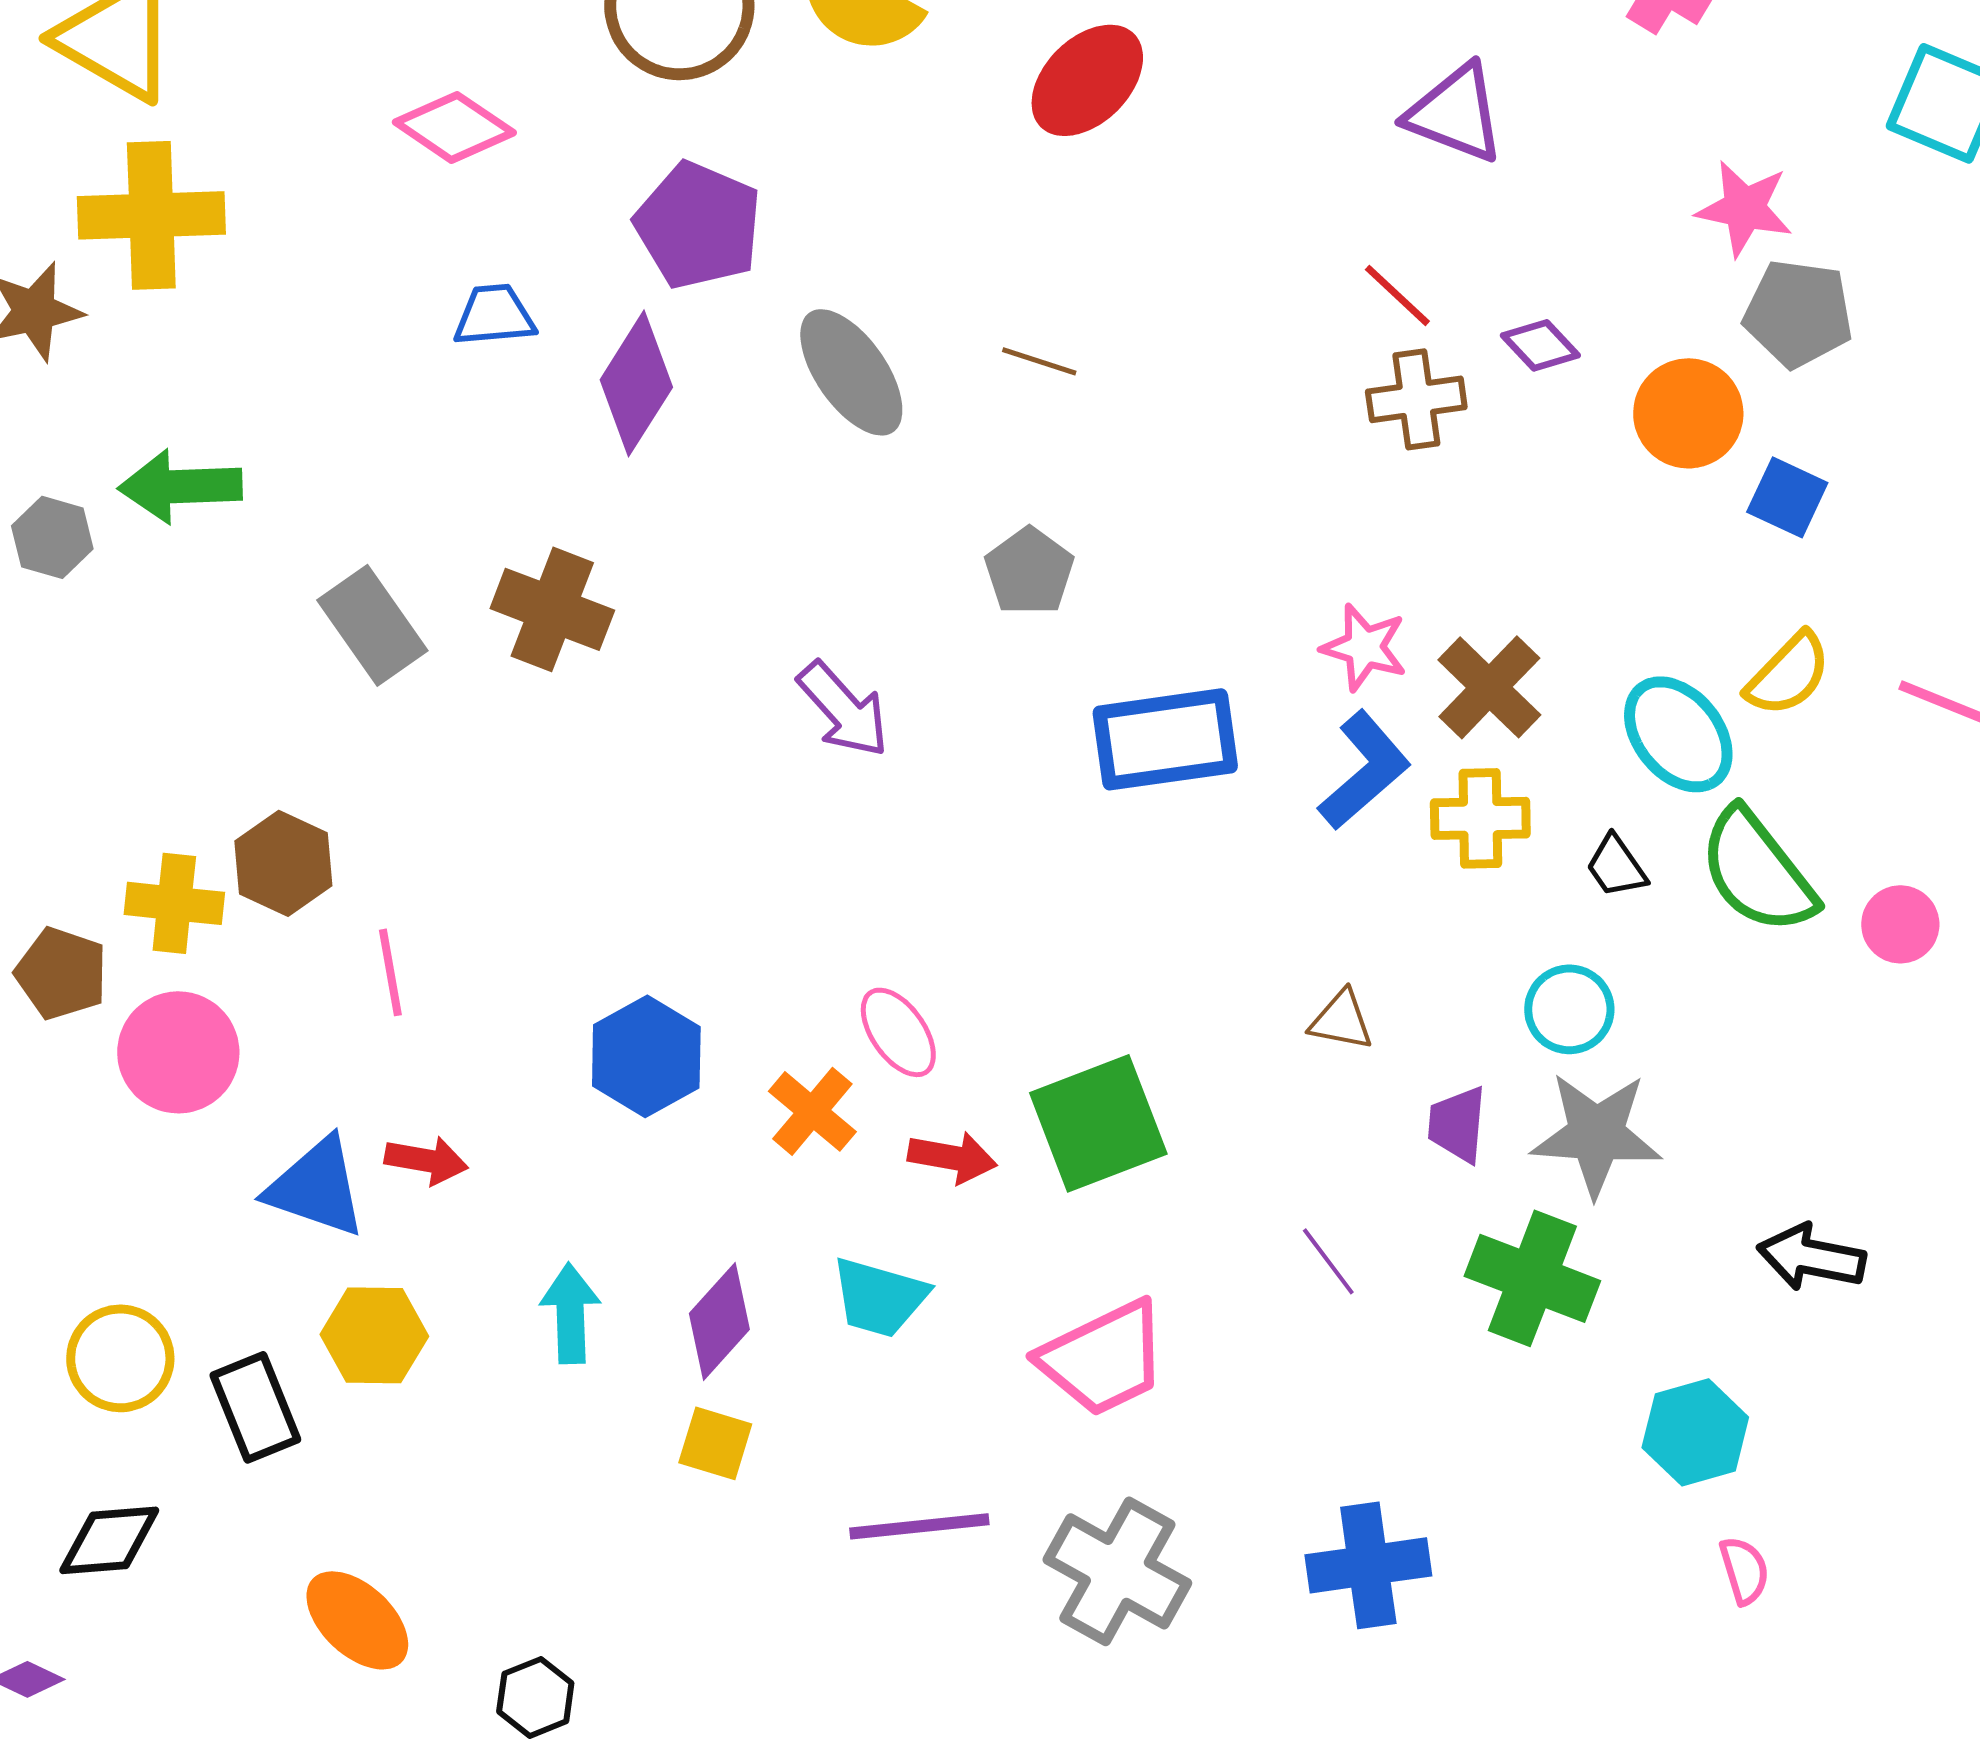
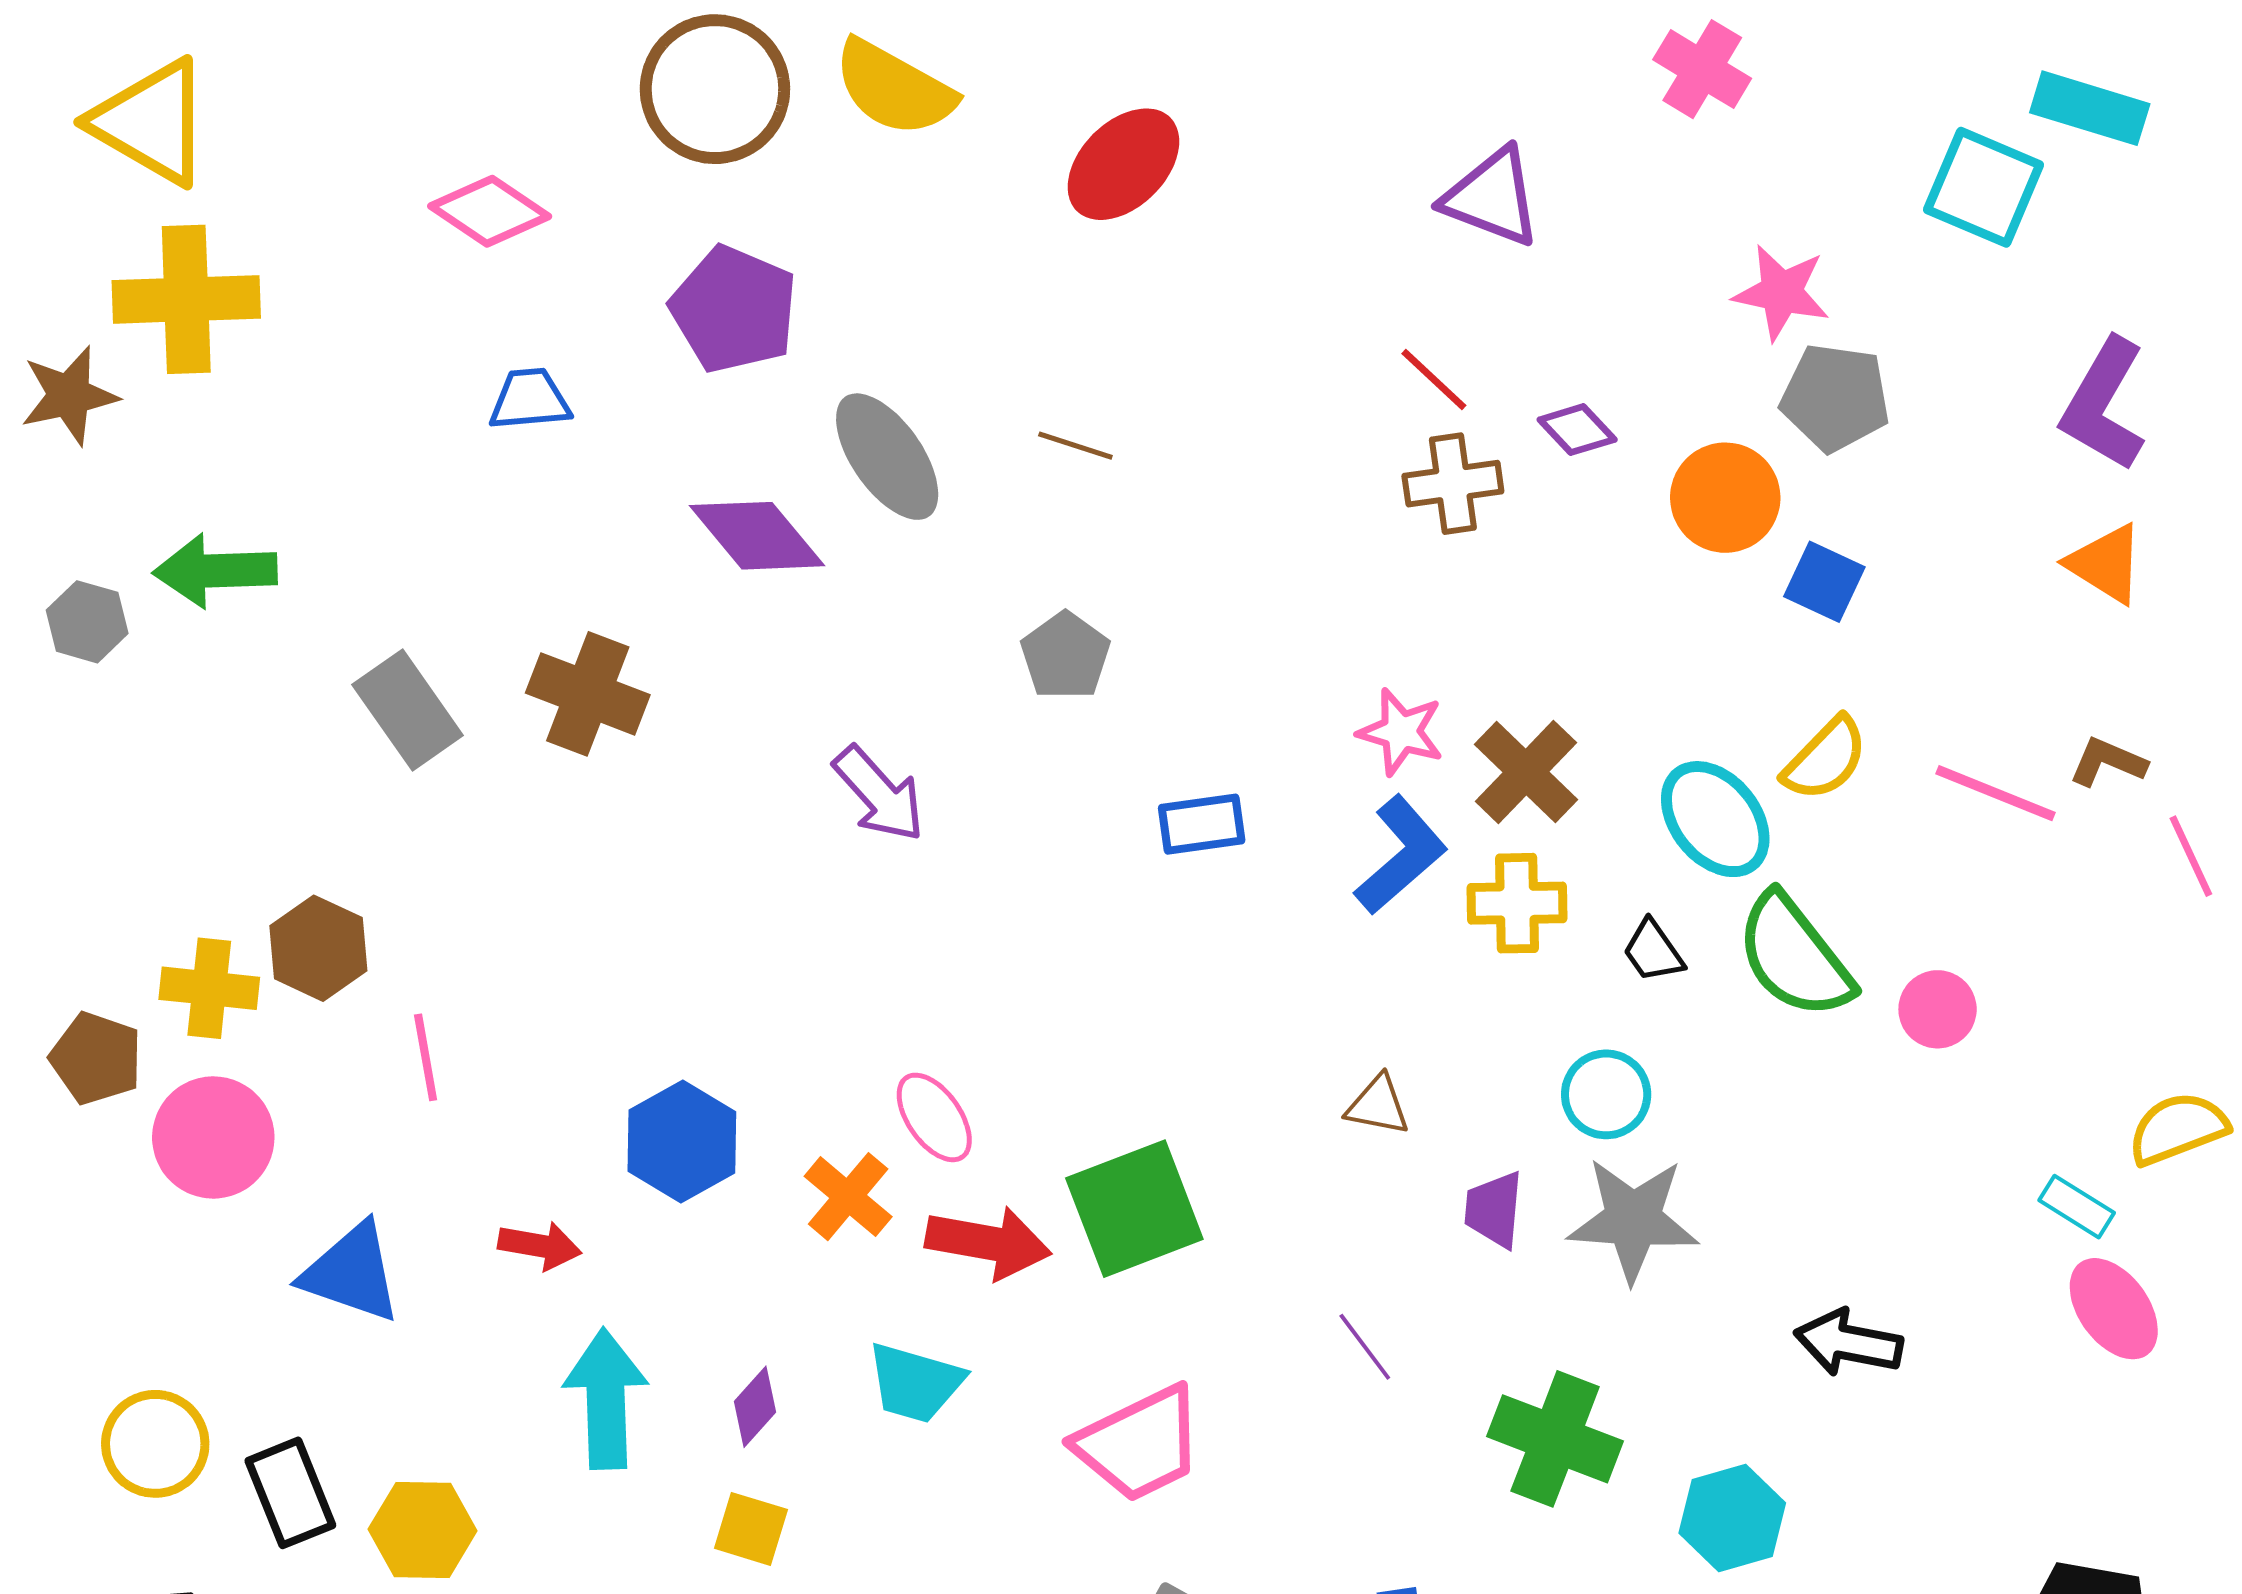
purple diamond: (636, 383) -> (757, 536), moved, turned -72
blue rectangle: (1165, 739) -> (1202, 824), size x0.6
red arrow: (952, 1157) -> (988, 1243), size x1.4
red arrow: (426, 1160) -> (540, 1246), moved
green cross: (1532, 1278) -> (1555, 1439), moved
cyan arrow: (570, 1313) -> (606, 1399), size x1.4
purple diamond: (719, 1321) -> (755, 1407), size x0.7
yellow hexagon: (374, 1335) -> (423, 1530), moved

